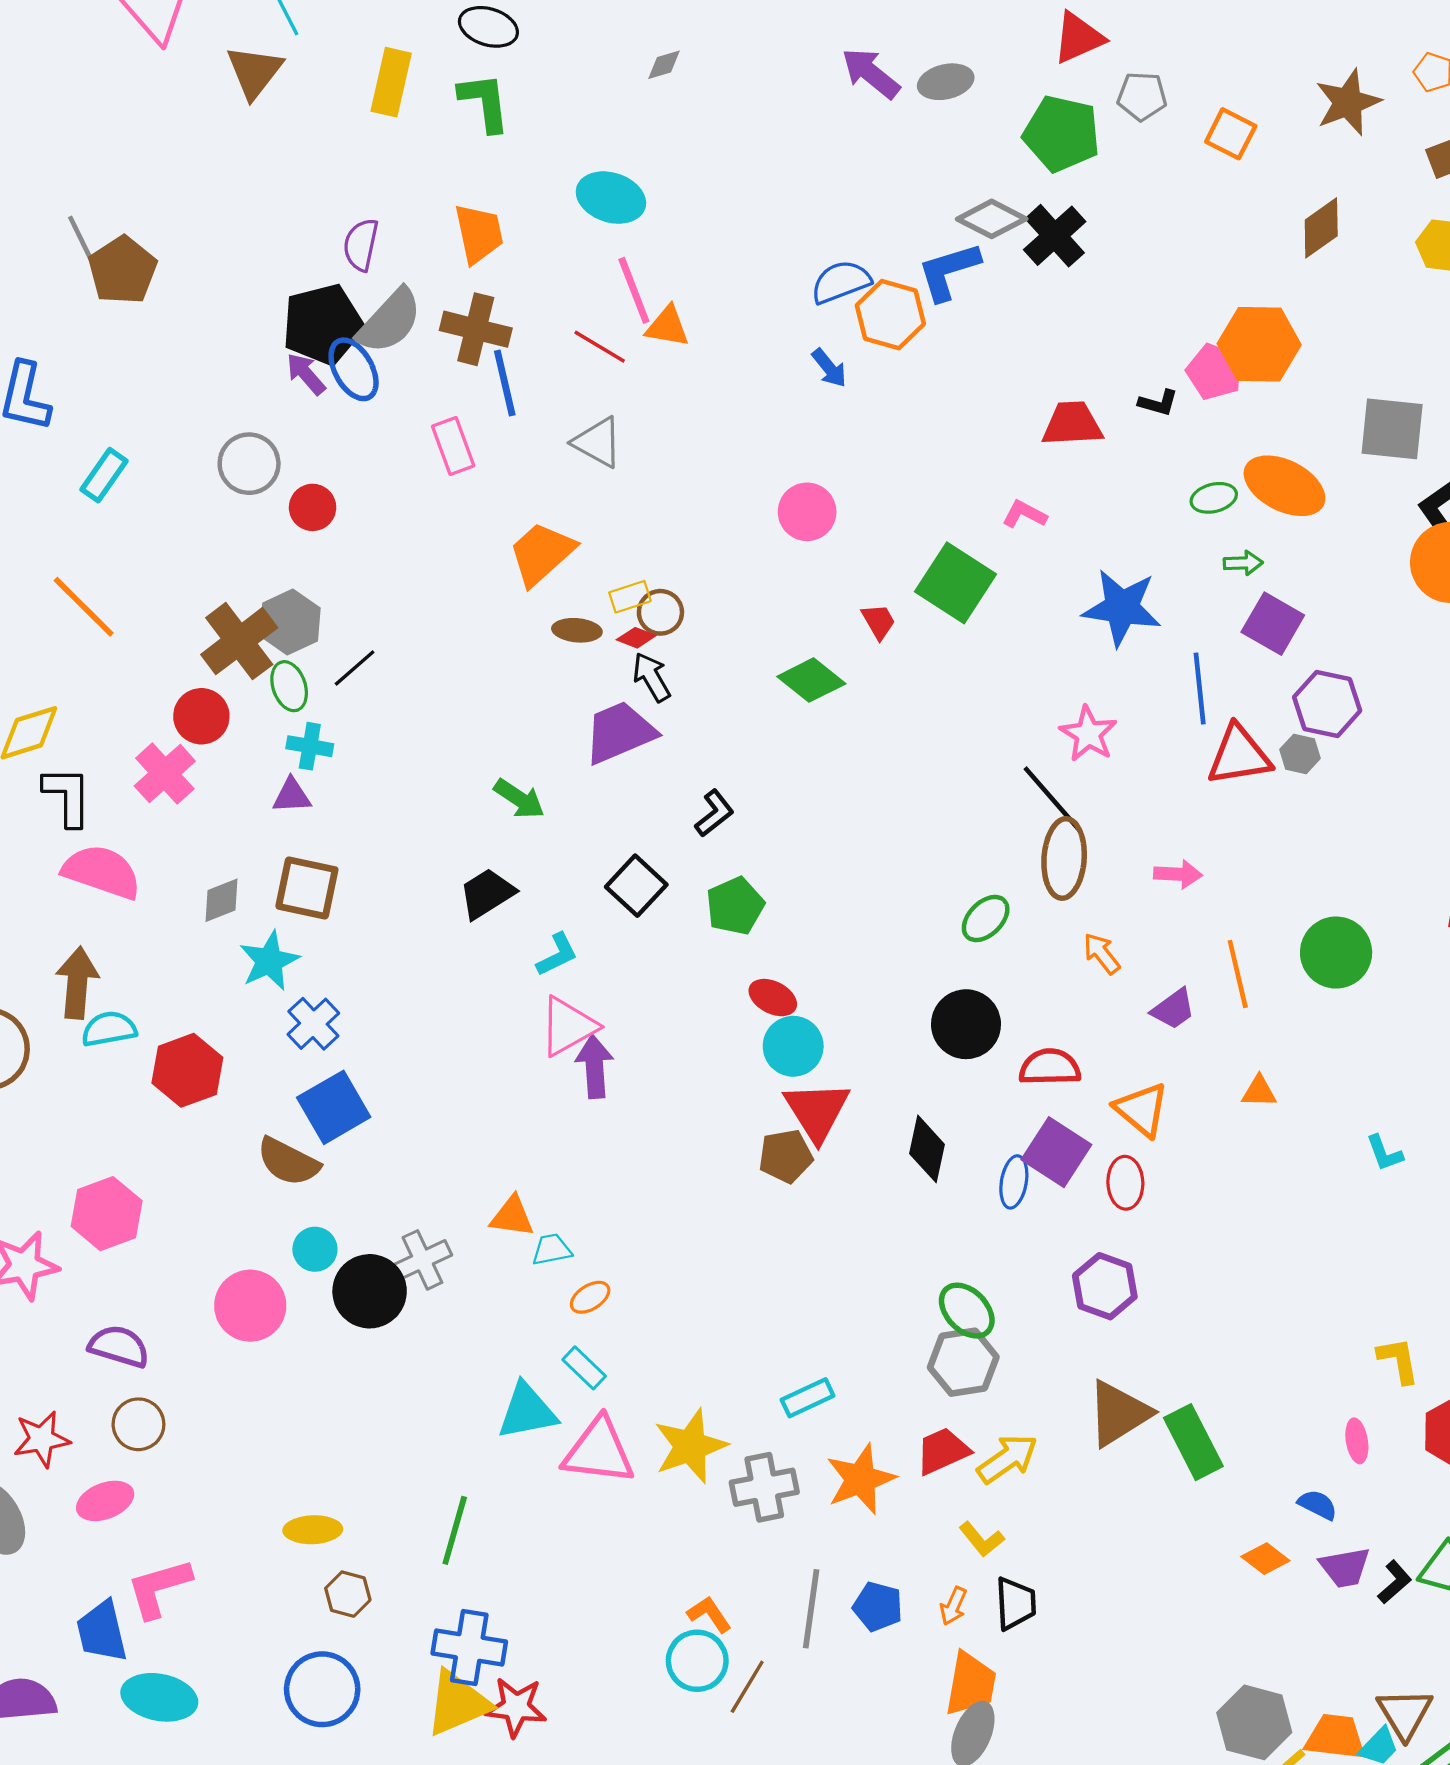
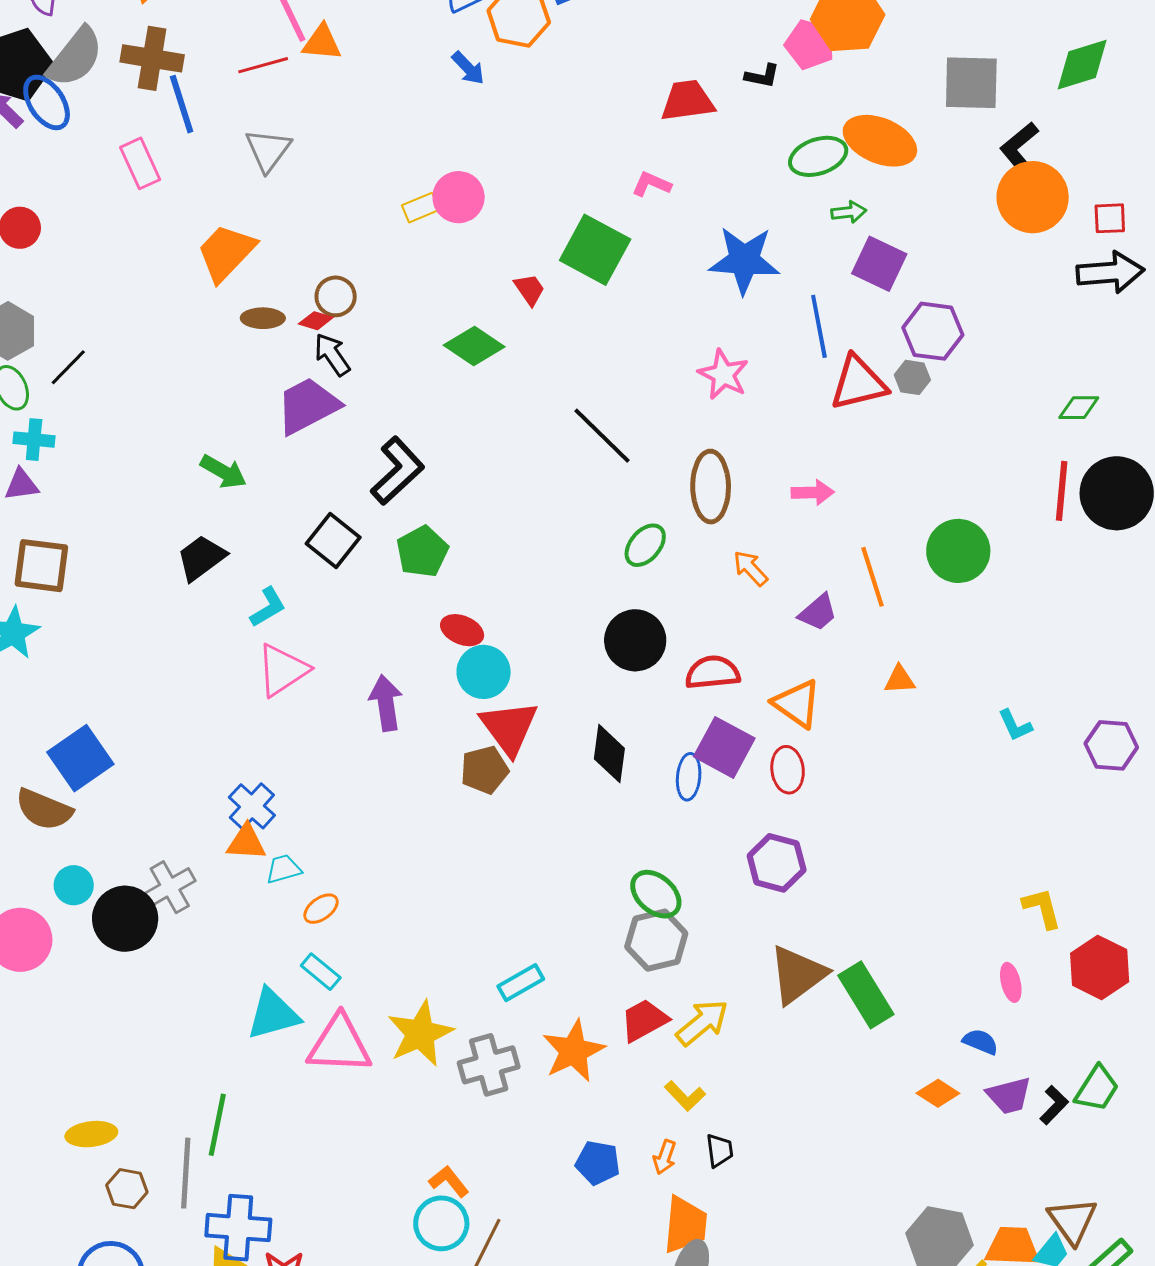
red line: (600, 347) -> (263, 65), turned -42
gray triangle: (598, 442) -> (268, 150), turned 42
green ellipse: (1214, 498) -> (818, 156), size x1.4
yellow rectangle: (630, 597) -> (421, 208), moved
black line: (1052, 799) -> (602, 436), moved
black L-shape: (714, 813) -> (397, 471), size x1.6
blue cross: (313, 1024) -> (252, 806), moved
purple arrow: (595, 1067) -> (386, 703), moved
black trapezoid: (1016, 1604) -> (720, 1150), size x0.7
gray line: (811, 1609) -> (186, 1173), moved

